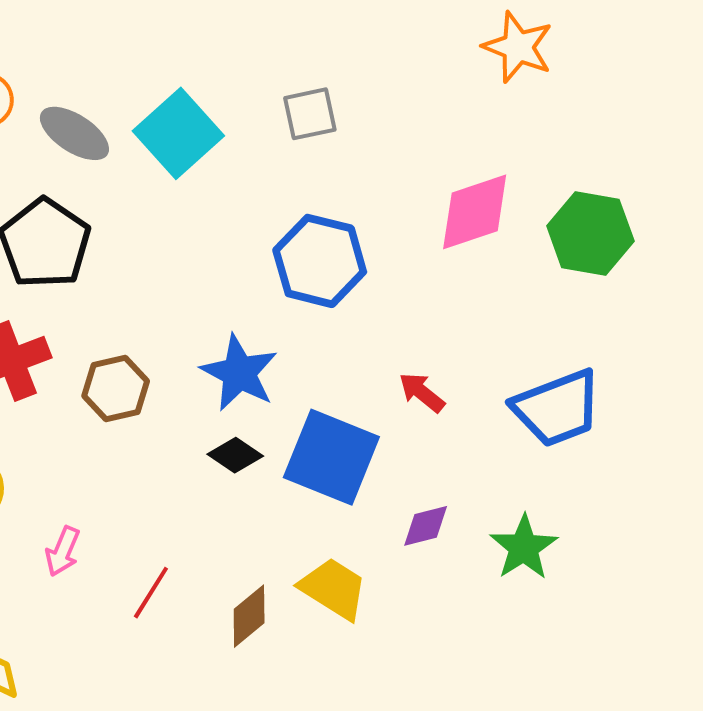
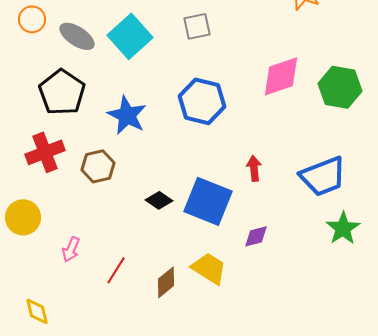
blue star: (239, 373) -> (127, 115), moved
red arrow: (422, 392) -> (254, 168), turned 45
green star: (524, 547) -> (343, 228), moved

